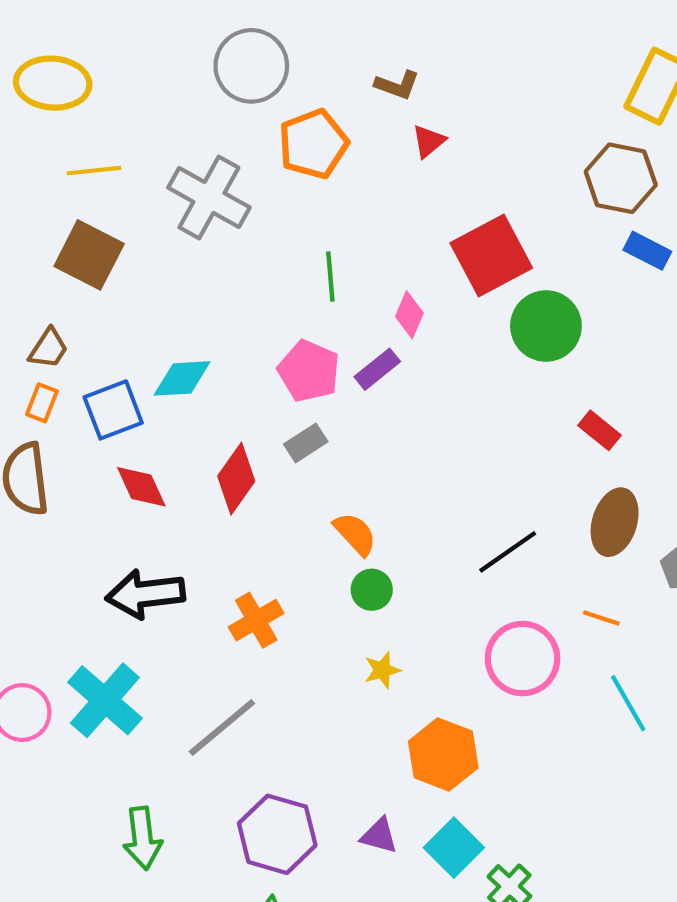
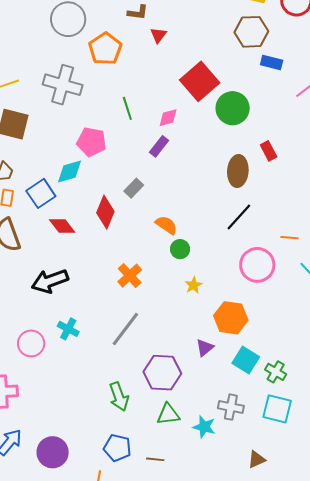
pink diamond: (409, 315) -> (168, 118), turned 65
pink pentagon: (309, 371) -> (92, 142), moved
red rectangle: (599, 430) -> (269, 151), turned 36
brown ellipse: (615, 522) -> (238, 171), moved
black arrow: (145, 594) -> (50, 281), moved
cyan cross: (105, 700) -> (68, 329), size x0.6
purple triangle: (379, 836) -> (205, 348), moved, turned -42
green arrow: (142, 838) -> (119, 397), moved

